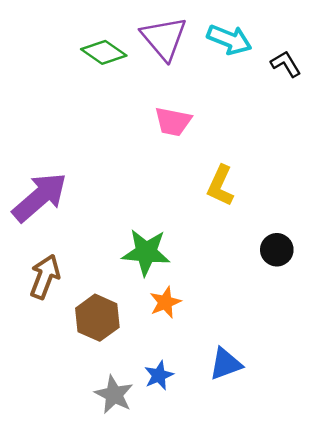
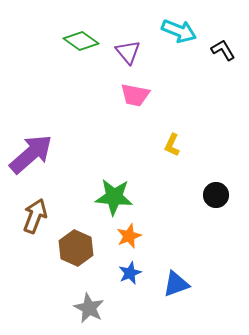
purple triangle: (164, 38) -> (128, 52), moved, size x0.7
yellow L-shape: (220, 186) -> (172, 145), size x0.7
blue star: (159, 375) -> (130, 273), moved

